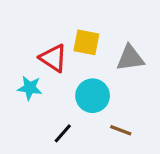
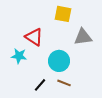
yellow square: (86, 42) -> (63, 14), moved
brown line: (121, 130) -> (64, 83), moved

